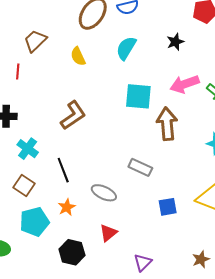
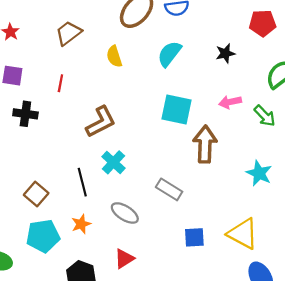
red line: (18, 71) -> (60, 83), moved
pink arrow: (185, 84) -> (230, 102), size x0.7
cyan cross: (28, 149) -> (113, 162), moved

